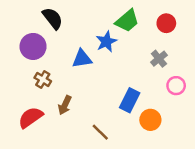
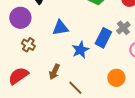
blue star: (106, 42) -> (80, 50), moved
blue rectangle: (130, 100) -> (103, 38), moved
brown arrow: (65, 105) -> (54, 72), moved

